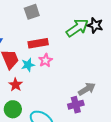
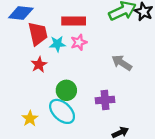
gray arrow: (87, 89) -> (122, 63), moved, turned -126
green circle: (13, 109) -> (66, 90), moved

